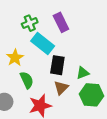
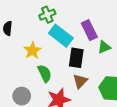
purple rectangle: (61, 22) -> (89, 30), moved
green triangle: (83, 73) -> (104, 47), moved

